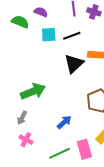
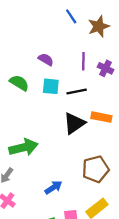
green semicircle: (20, 22) -> (19, 83), moved

